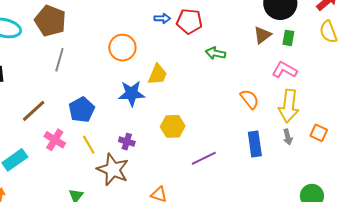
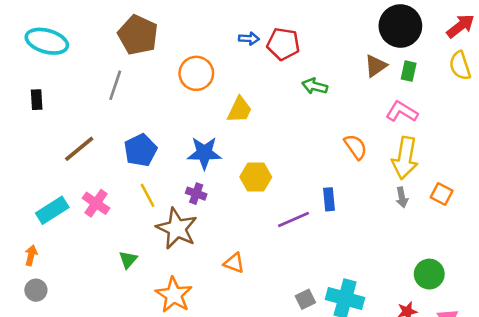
brown pentagon: (50, 21) -> (138, 35), moved
blue star: (132, 93) -> (204, 153), moved
pink cross: (55, 140) -> (96, 203), moved
blue rectangle: (255, 144) -> (329, 199), moved, size x0.7

